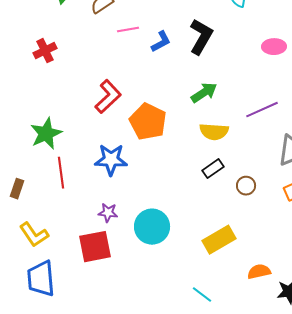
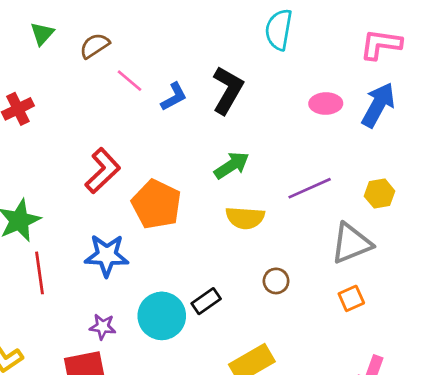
pink line: (128, 30) -> (130, 81), turned 50
black rectangle: (213, 169) -> (206, 301), moved
brown circle: (246, 186) -> (276, 281), moved
cyan circle: (152, 227) -> (162, 316), moved

